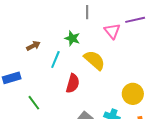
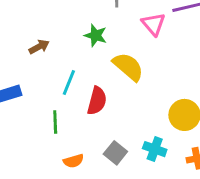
cyan line: (55, 60) -> (69, 82), moved
green line: (34, 103) -> (55, 122), moved, turned 35

